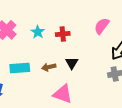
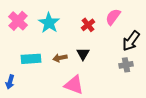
cyan star: (38, 32) -> (49, 23), size x1.5
red cross: (63, 34) -> (88, 25), moved, turned -32

